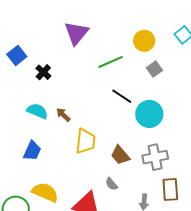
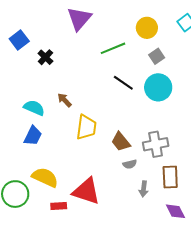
cyan semicircle: (37, 111) -> (34, 108), moved
cyan circle: (149, 114) -> (158, 87), moved
gray semicircle: (111, 184) -> (130, 164), moved, turned -64

